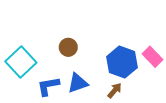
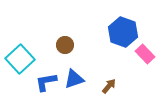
blue hexagon: (122, 62) -> (123, 32), moved

